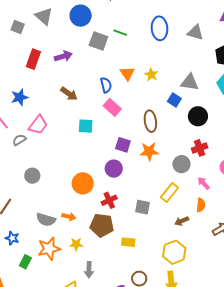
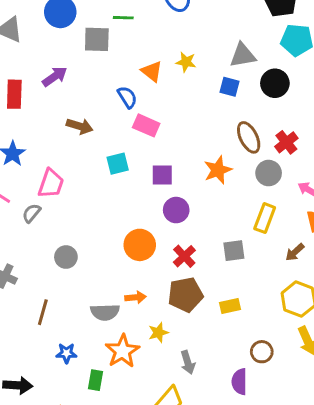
black circle: (198, 116) -> (275, 83), moved
brown ellipse: (150, 121) -> (249, 137), moved
purple square: (123, 145) -> (162, 175), moved

